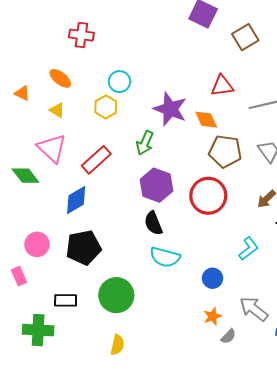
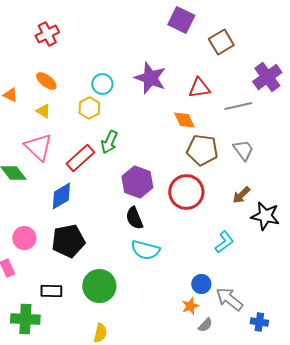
red cross: (81, 35) -> (47, 34), moved, turned -35
purple star: (170, 109) -> (150, 78), moved
green arrow: (145, 143) -> (109, 142), moved
blue circle: (213, 278) -> (201, 284), moved

